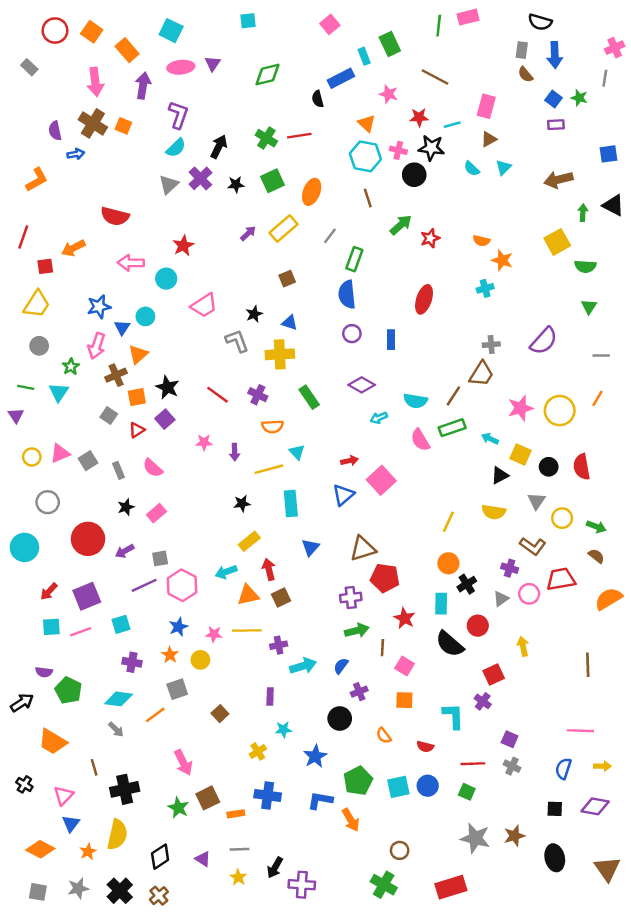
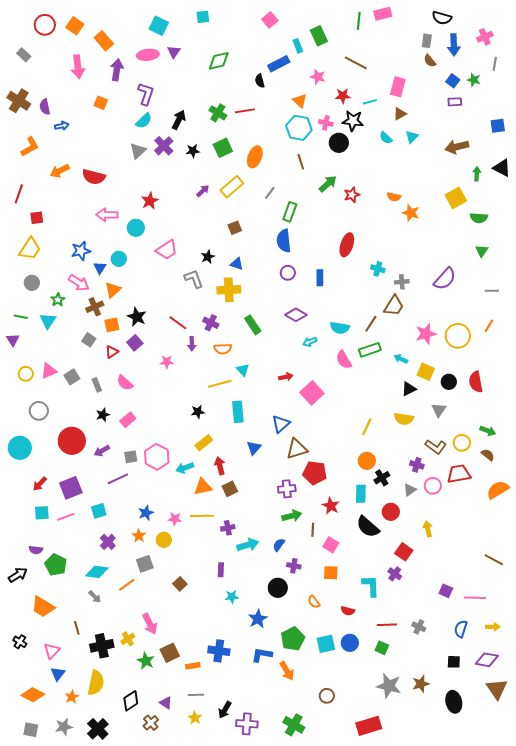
cyan square: (171, 31) -> (159, 26), moved
pink cross: (615, 48) -> (485, 37), moved
brown cross: (93, 123) -> (19, 101), moved
orange arrow: (73, 248) -> (60, 171), moved
cyan cross: (485, 288) -> (378, 269), moved, turned 32
pink arrow: (97, 346) -> (79, 283), turned -75
purple arrow: (235, 452) -> (192, 344), moved
blue triangle: (343, 495) -> (281, 424), moved
yellow circle: (562, 518) -> (462, 443), moved
pink hexagon: (182, 585) -> (157, 457), moved
purple cross: (132, 662) -> (108, 542), turned 35
brown line: (588, 665) -> (494, 560), moved, turned -60
red square: (494, 674) -> (404, 552), turned -30
purple cross: (359, 692) -> (294, 566), turned 32
purple square: (510, 739) -> (446, 591), moved
yellow cross: (258, 751) -> (128, 639), moved
brown triangle: (607, 869) -> (497, 689), moved
green cross: (384, 885) -> (294, 725), moved
brown cross: (159, 896) -> (151, 723), moved

